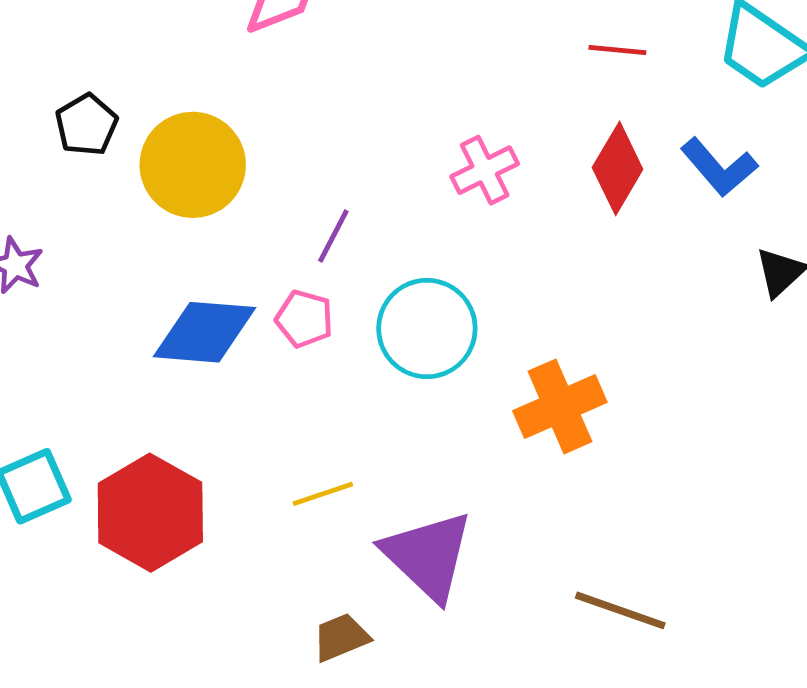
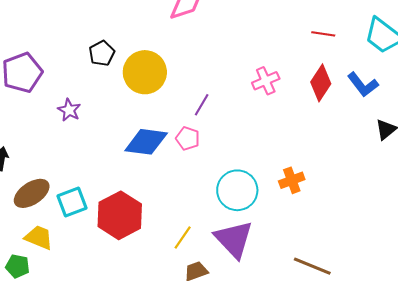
cyan circle: (427, 329) -> (237, 190), moved
orange cross: (560, 406) -> (292, 180), size x0.7
yellow line: (323, 494) -> (183, 237), moved, turned -40

